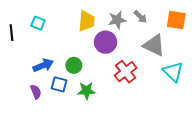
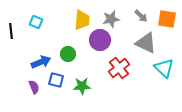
gray arrow: (140, 17) -> (141, 16), moved
green circle: (74, 65) -> (68, 54), moved

